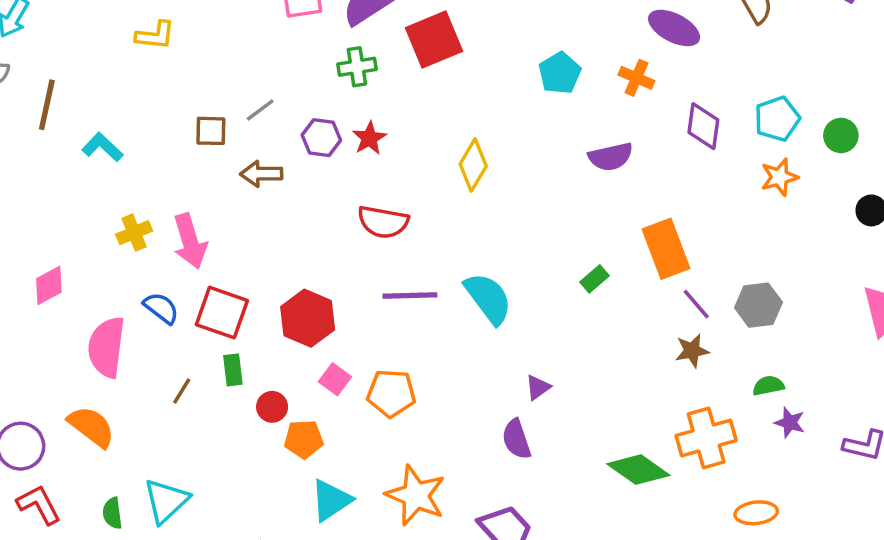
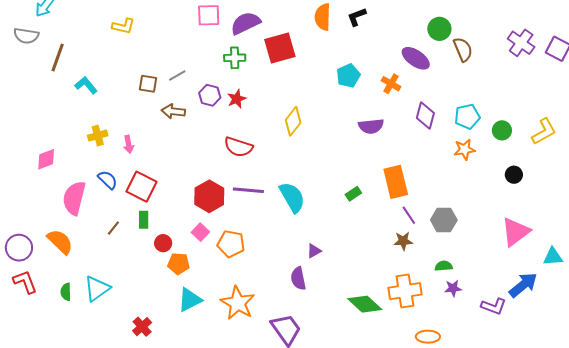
pink arrow: (190, 241) -> (129, 144), size x0.6
red hexagon: (308, 318) -> (209, 196), moved
purple star: (790, 423) -> (453, 288), turned -30

